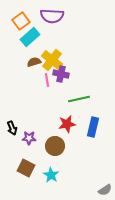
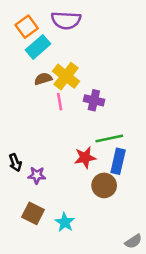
purple cross: (61, 74) -> (94, 100), moved
green line: (79, 99) -> (109, 138), moved
brown circle: (55, 146) -> (104, 185), moved

